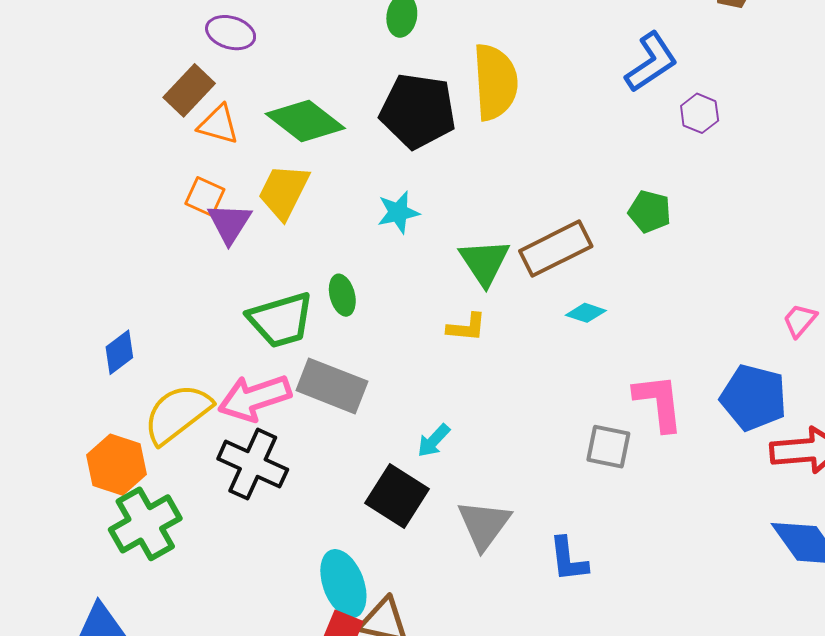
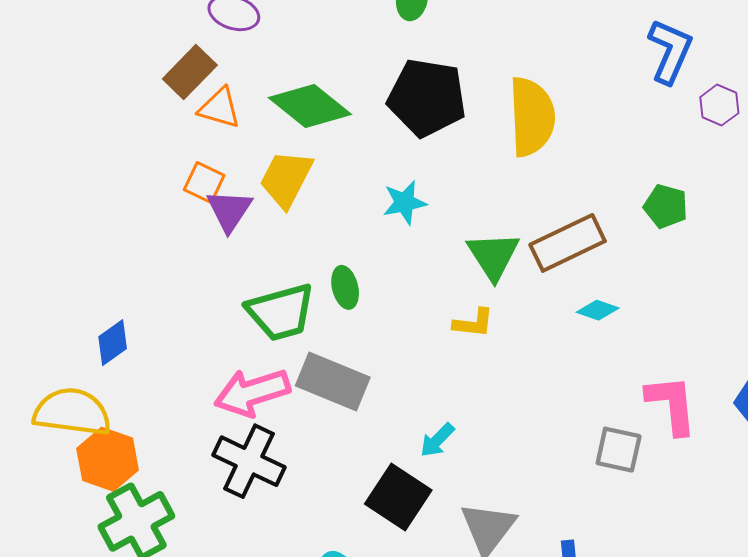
blue L-shape: (651, 62) -> (670, 51), turned -34
yellow semicircle: (495, 82) -> (532, 117), moved
yellow semicircle: (177, 414) -> (72, 412), moved, turned 44

